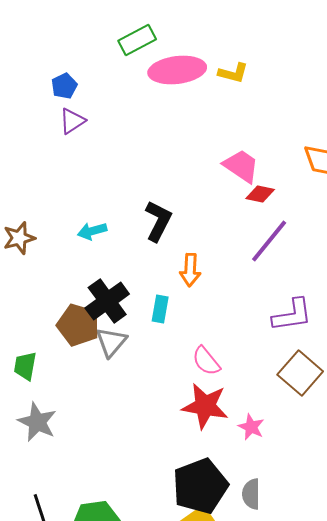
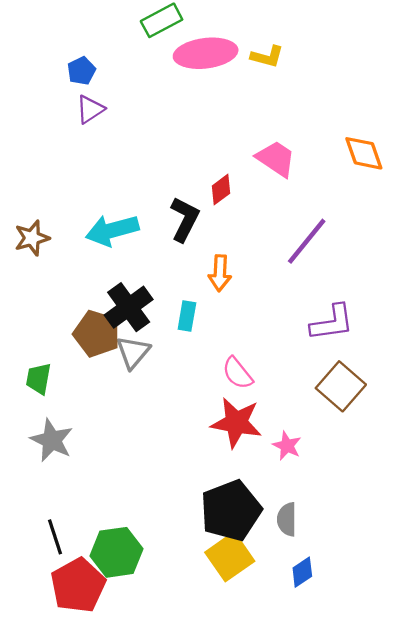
red diamond: (260, 194) -> (221, 190), moved, turned -48
cyan arrow: (92, 231) -> (112, 230), size x1.6

